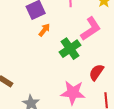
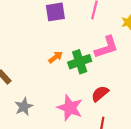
orange arrow: (44, 30) -> (55, 57), moved

